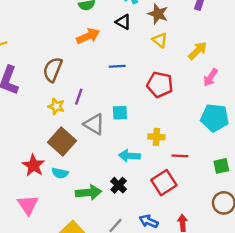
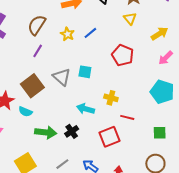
blue line: (117, 66) -> (90, 33), turned -48
purple line: (79, 97) -> (38, 51), moved
yellow star: (56, 106) -> (67, 34), moved

